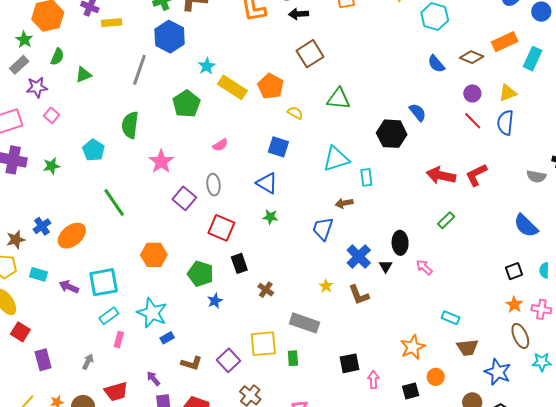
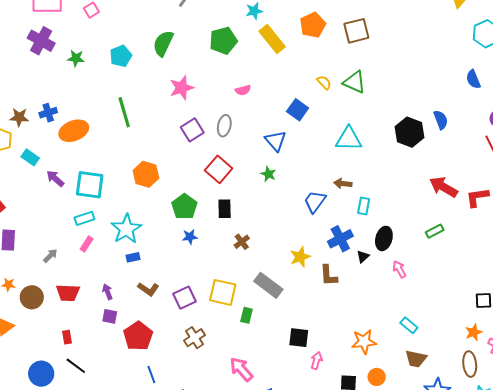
orange pentagon: (271, 86) -> (313, 25), moved
green triangle: (338, 99) -> (354, 82), moved
cyan rectangle: (366, 177) -> (364, 206), moved
yellow star: (326, 286) -> (300, 257), size x1.5

